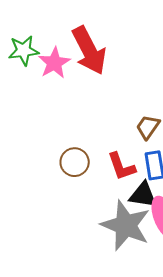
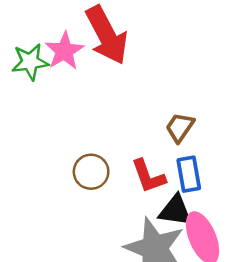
green star: (24, 51) -> (30, 62), moved

